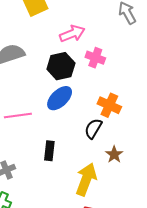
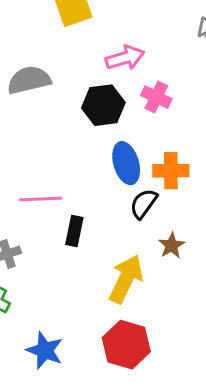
blue ellipse: (60, 98) -> (126, 163), moved, turned -68
orange cross: (109, 105) -> (171, 171), turned -30
pink line: (18, 115) -> (41, 199), moved

